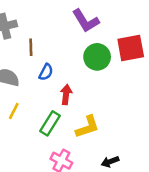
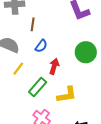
green circle: (97, 57) -> (86, 52), moved
yellow line: (14, 111) -> (18, 69), moved

